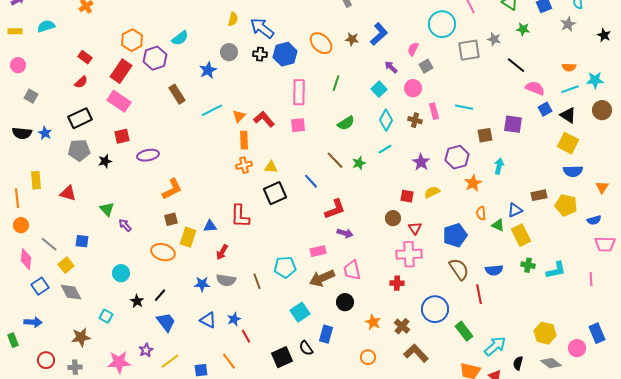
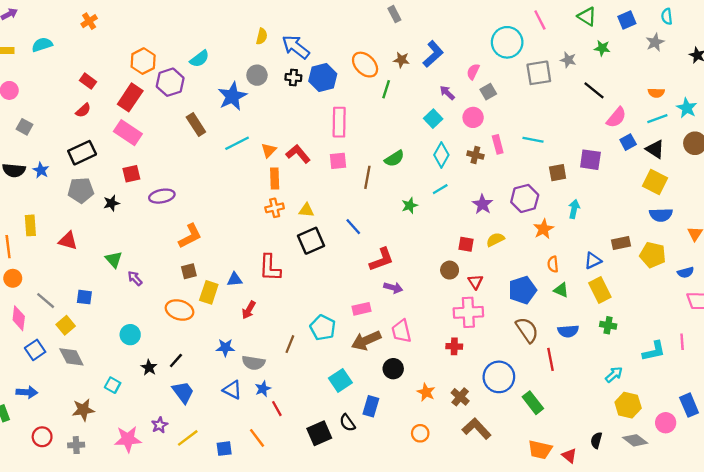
blue star: (208, 70) -> (232, 96), size x1.4
cyan star: (595, 80) -> (687, 108), turned 30
green line: (336, 83) -> (386, 89), moved
pink semicircle: (535, 88) -> (616, 117), turned 108
brown line: (335, 160) -> (367, 177), moved, turned 54
green triangle: (498, 225) -> (561, 290), moved
cyan pentagon: (285, 267) -> (323, 328), turned 30
cyan L-shape: (556, 270) -> (654, 351), moved
gray semicircle: (226, 280) -> (253, 363), moved
brown line: (257, 281) -> (290, 344), turned 42
cyan arrow: (495, 346) -> (614, 375), moved, size x0.7

